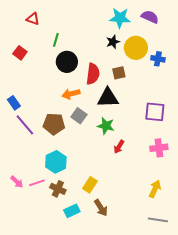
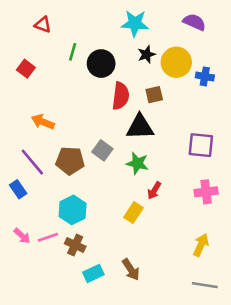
cyan star: (120, 18) -> (135, 23), moved
black circle: (67, 62) -> (101, 64), moved
orange arrow: (71, 94) -> (43, 122), moved, turned 36
blue rectangle: (14, 103) -> (18, 189), moved
yellow rectangle: (90, 185) -> (134, 213), moved

